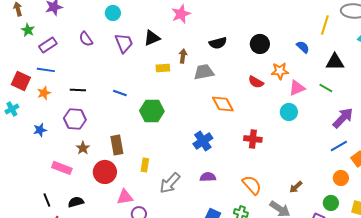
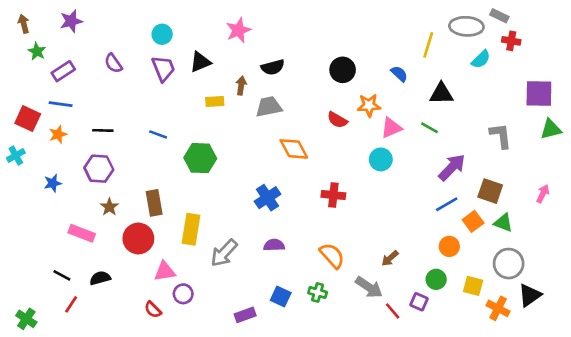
cyan circle: (113, 13) -> (162, 34), moved
black semicircle: (218, 43) -> (273, 67), moved
yellow rectangle: (145, 165) -> (191, 229), size x1.6
black line: (47, 200) -> (62, 275), turned -40

